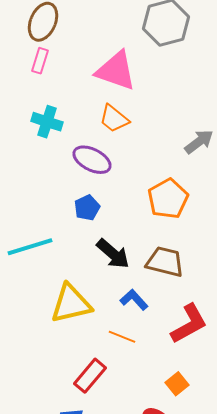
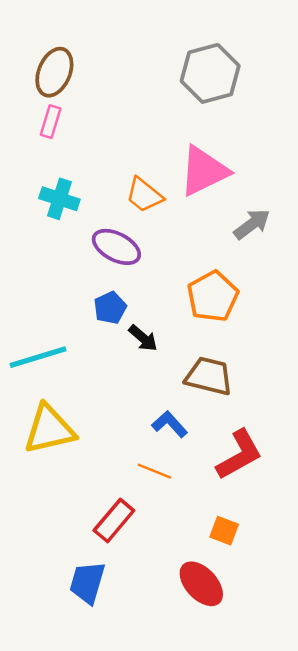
pink triangle: (116, 71) -> (204, 171), moved, turned -45
black arrow: (113, 254) -> (143, 338), moved, size x0.7
yellow triangle: (71, 304) -> (49, 429), moved
orange square: (177, 384) -> (224, 531), turned -30

